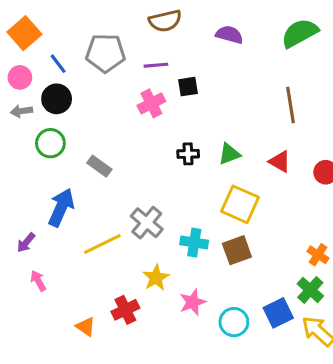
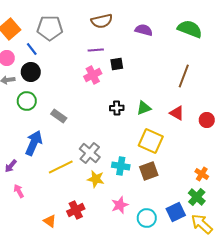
green semicircle: (300, 33) -> (190, 29), turned 50
gray pentagon: (105, 53) -> (50, 28), moved
brown line: (290, 105) -> (184, 76), turned 30
yellow star: (156, 278) -> (96, 179), moved, turned -30

